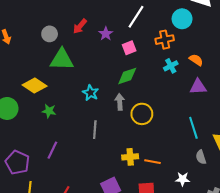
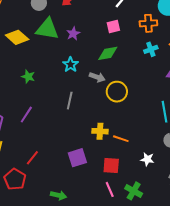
purple star: (106, 34) -> (73, 34), moved
yellow diamond: (35, 86) -> (17, 37), moved
gray arrow: (120, 102) -> (97, 77), turned 105

